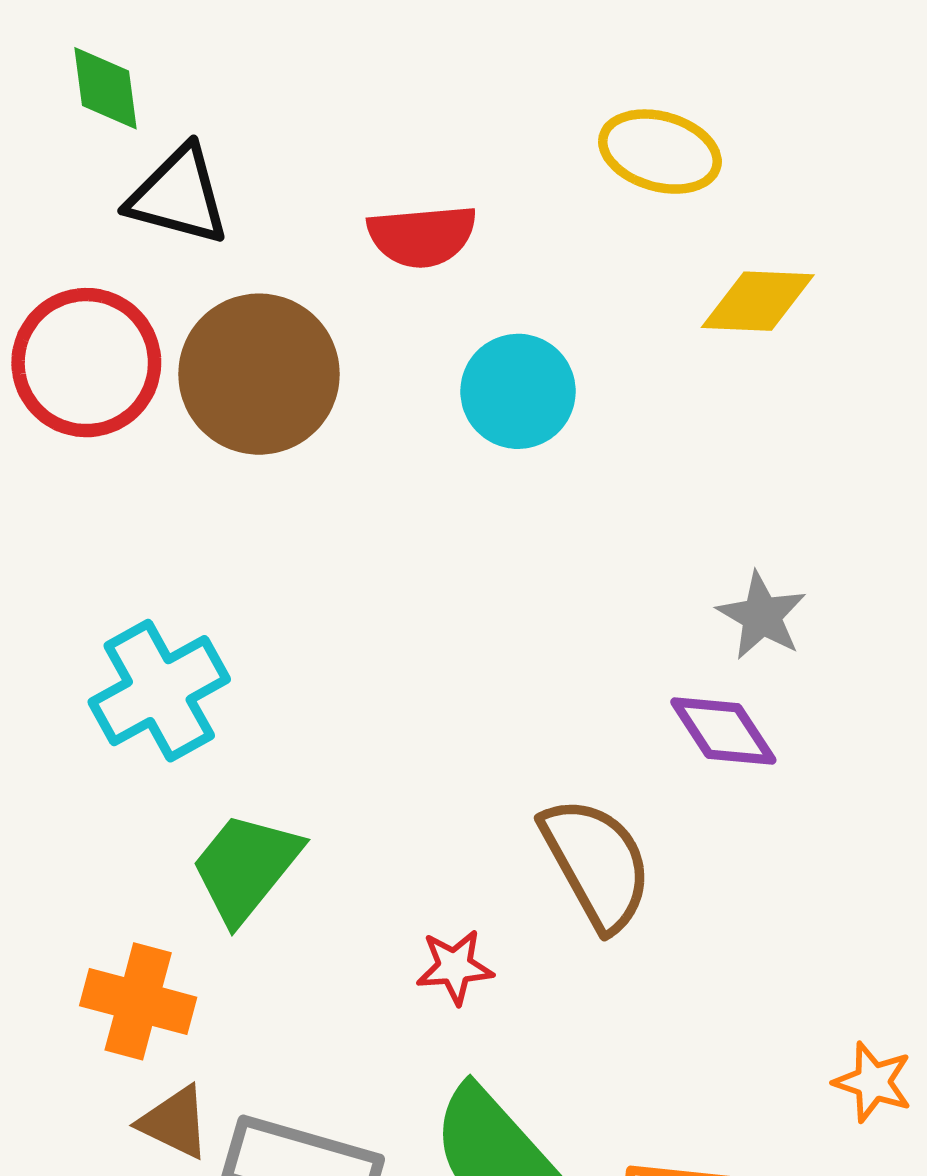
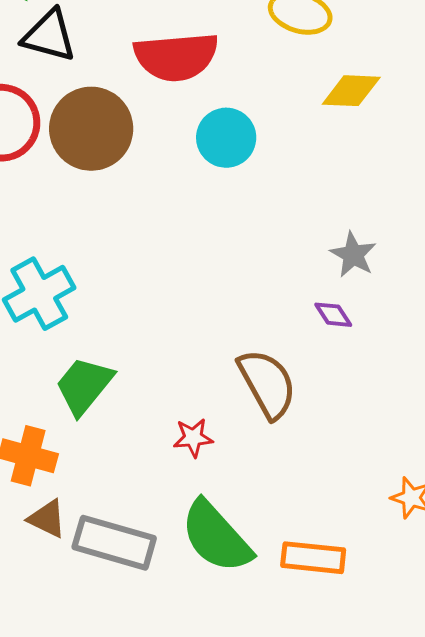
red semicircle: (422, 236) -> (176, 57), size x1.5
purple diamond: (723, 731) -> (333, 315), size x0.7

